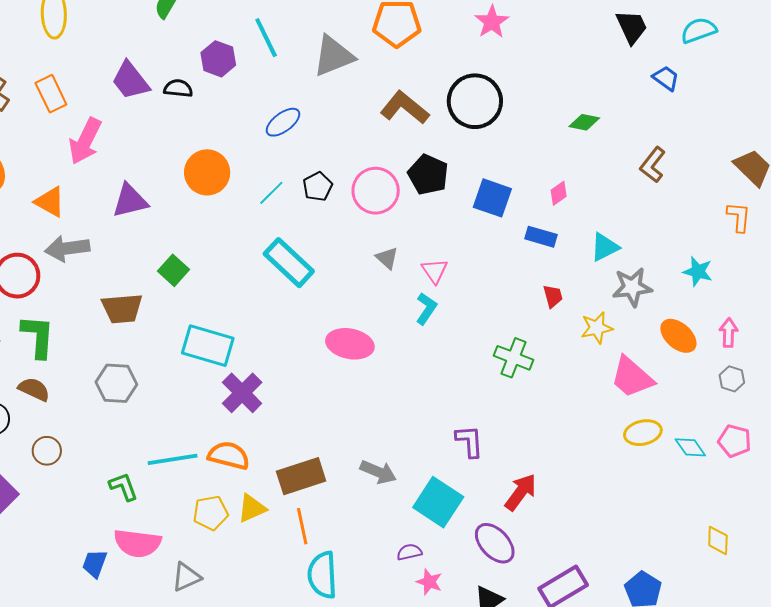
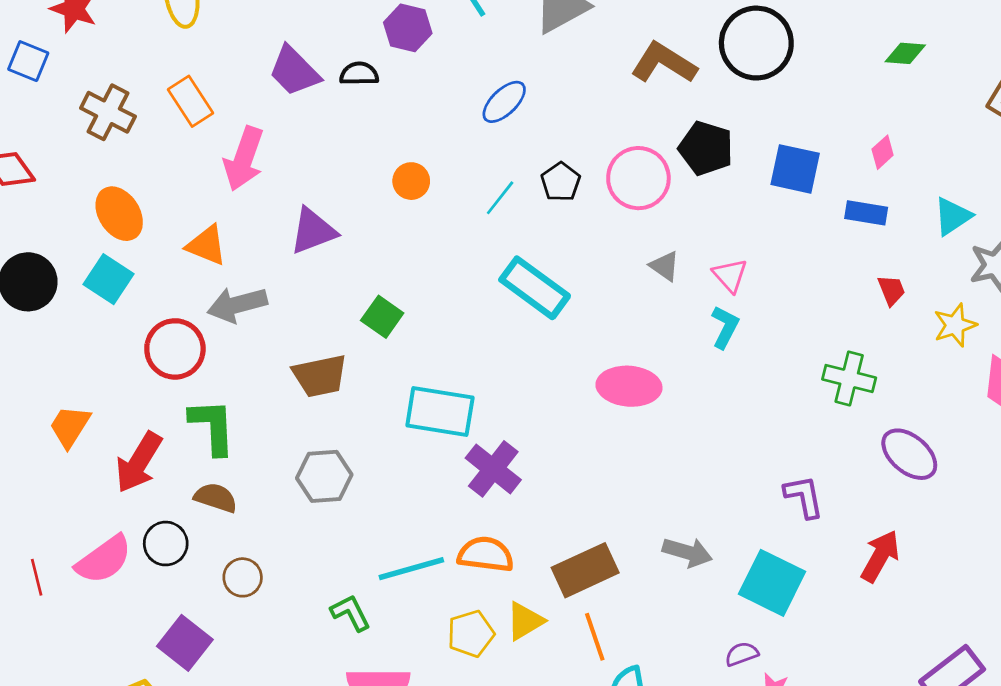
orange circle: (207, 172) -> (411, 181), size x0.6
purple ellipse: (495, 543) -> (909, 454), moved

